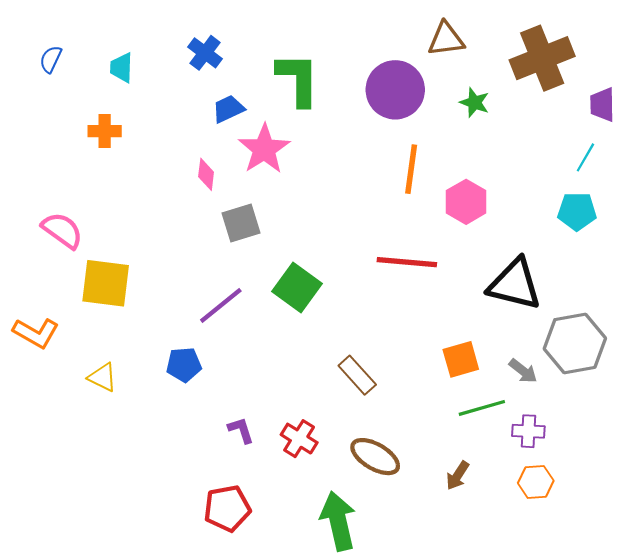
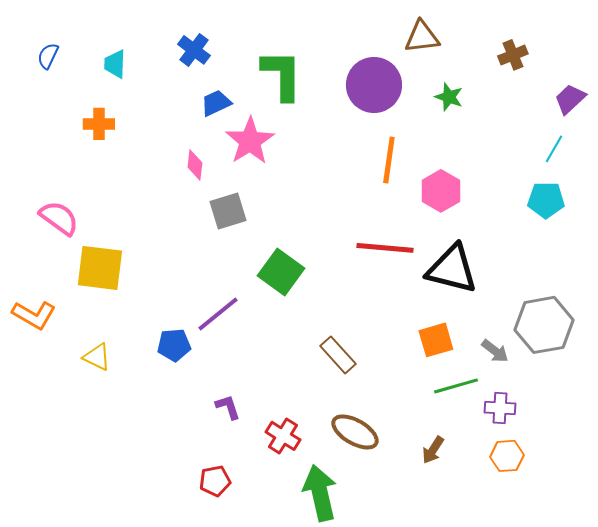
brown cross: (542, 58) -> (513, 55), size x0.5
purple trapezoid: (602, 105) -> (570, 99), turned 48
black triangle: (515, 284) -> (452, 269), moved
purple line: (221, 305) -> (218, 314), moved
red cross: (299, 439) -> (283, 436), moved
red pentagon: (227, 508) -> (215, 481), size x0.7

